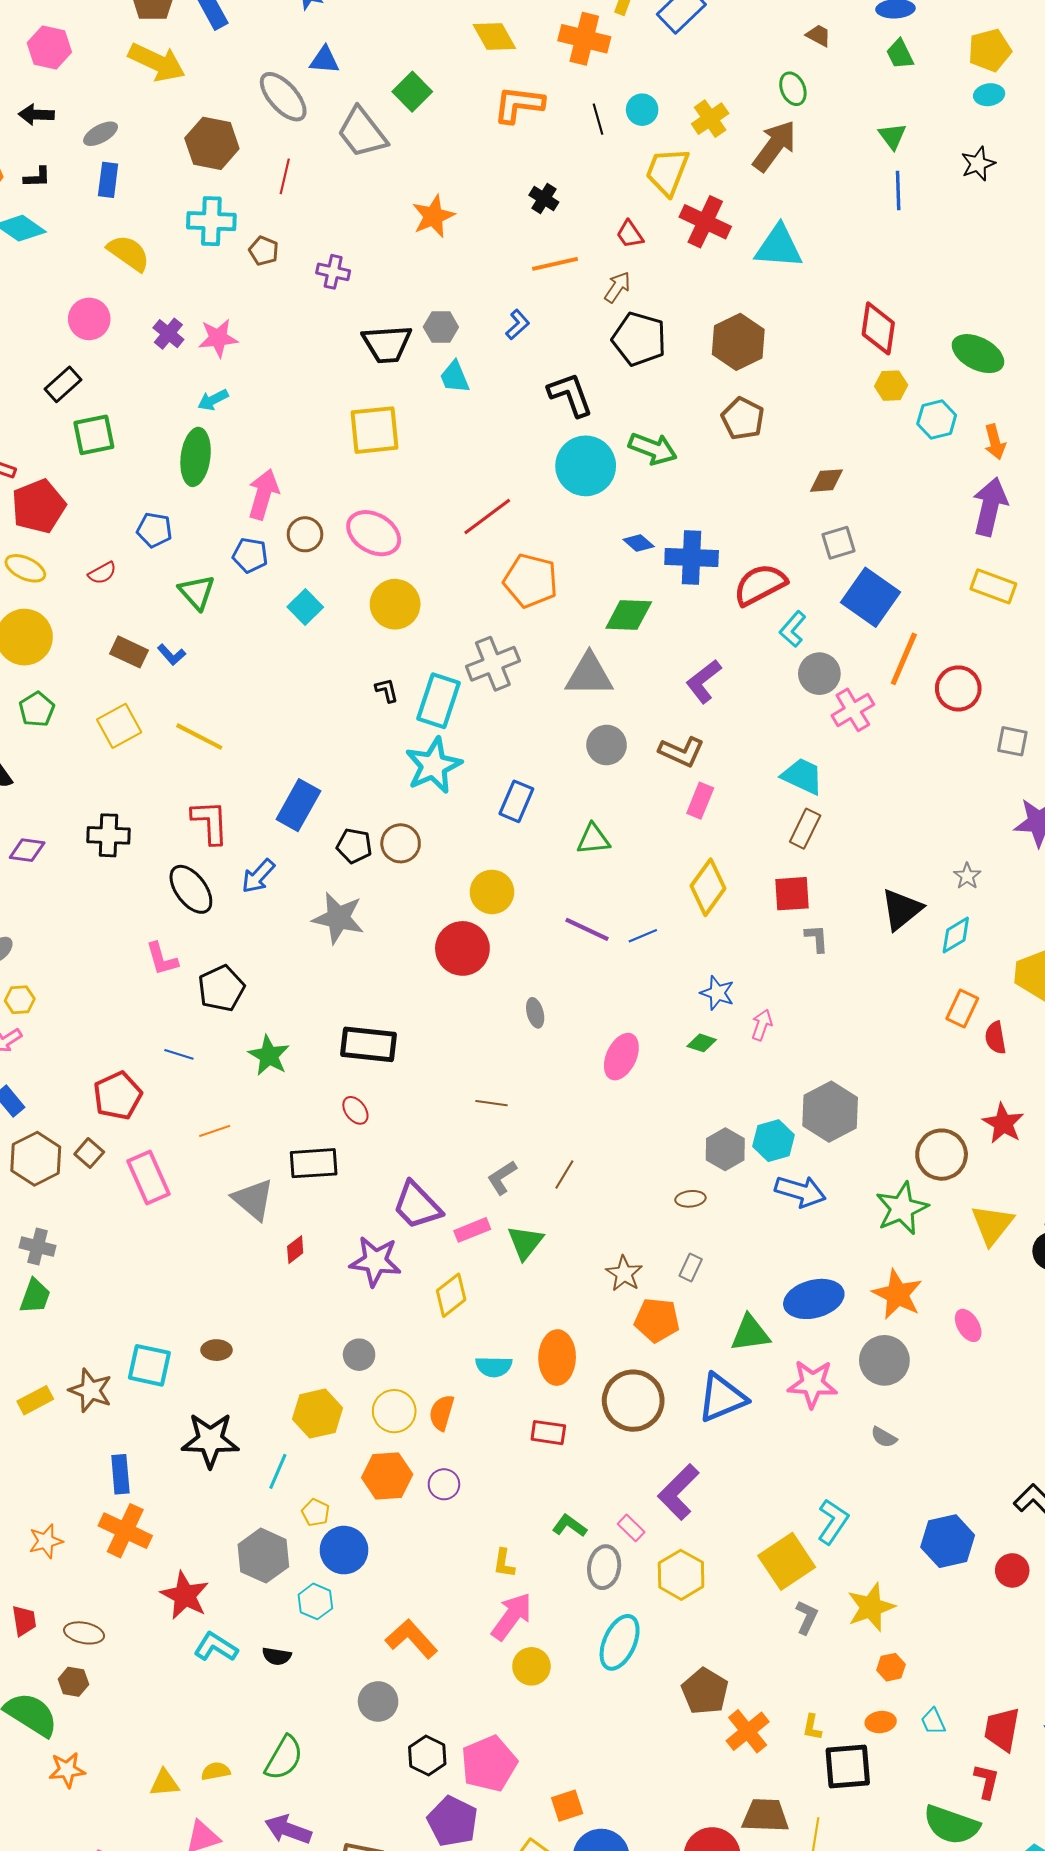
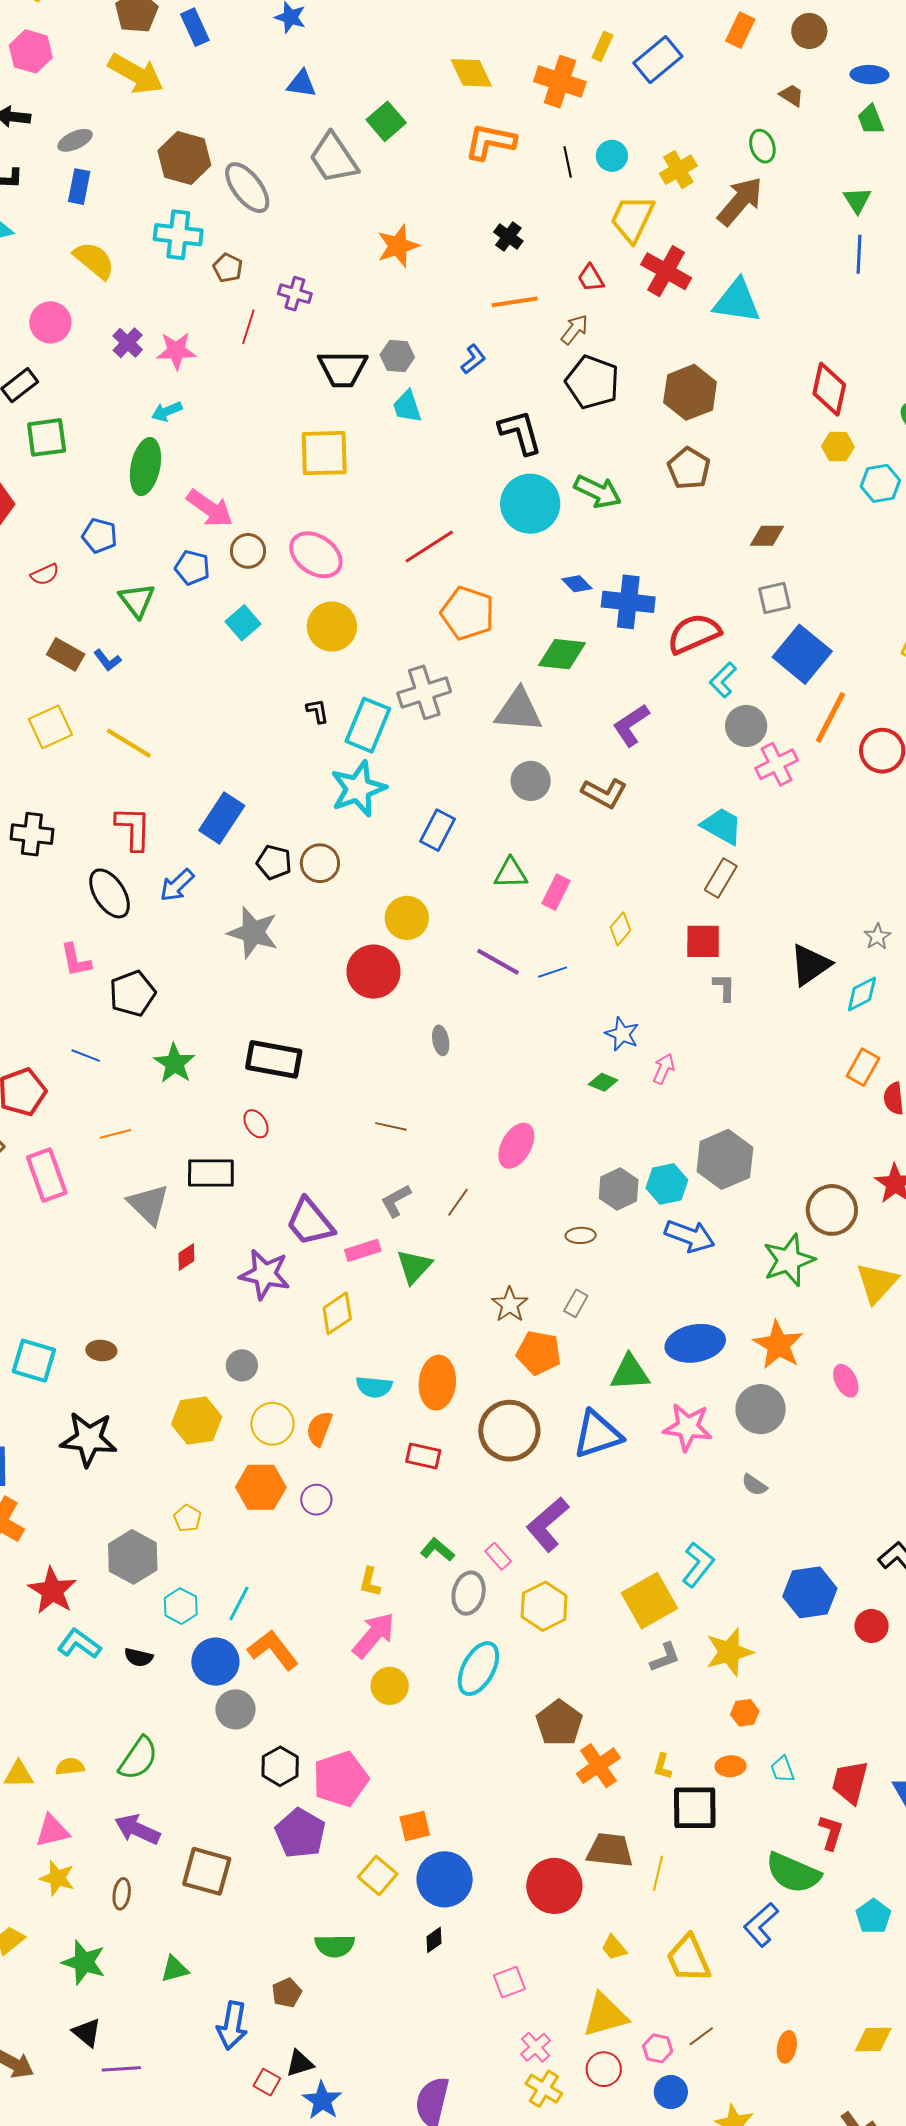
gray ellipse: (283, 97) -> (247, 188), moved
red line: (285, 176) -> (248, 327), moved
pink arrow: (263, 494) -> (210, 508), turned 105
pink rectangle: (700, 801) -> (556, 892), moved
yellow diamond: (708, 887) -> (621, 929), size x0.6
pink ellipse: (621, 1057) -> (516, 1146), moved
cyan line: (278, 1471) -> (239, 1603), moved
blue circle: (344, 1550) -> (215, 1662), moved
gray L-shape: (807, 1617) -> (665, 1657), turned 40

